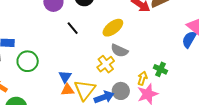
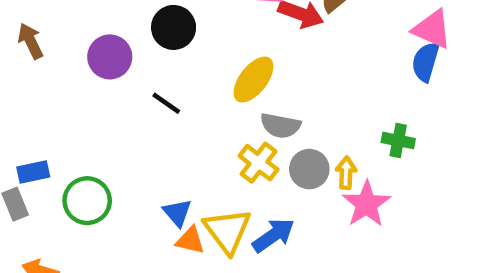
green cross: (160, 69) -> (398, 141), moved
orange triangle: (68, 90) -> (190, 240), turned 32
gray circle: (121, 91) -> (309, 169), moved

